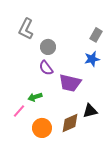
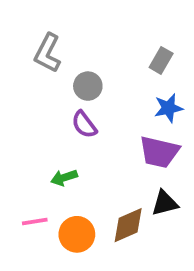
gray rectangle: (96, 35) -> (161, 60), moved
purple trapezoid: (70, 83) -> (159, 152), moved
pink line: (19, 111) -> (35, 222), moved, turned 40

